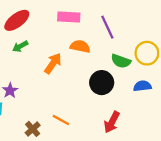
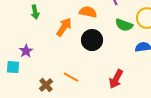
green arrow: (20, 46) -> (35, 12), turned -72
black circle: (102, 83) -> (92, 40), moved

